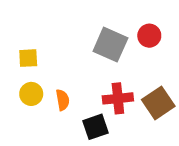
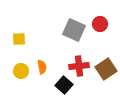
yellow circle: (31, 94) -> (21, 71), moved
black square: (95, 127) -> (64, 85), turned -30

